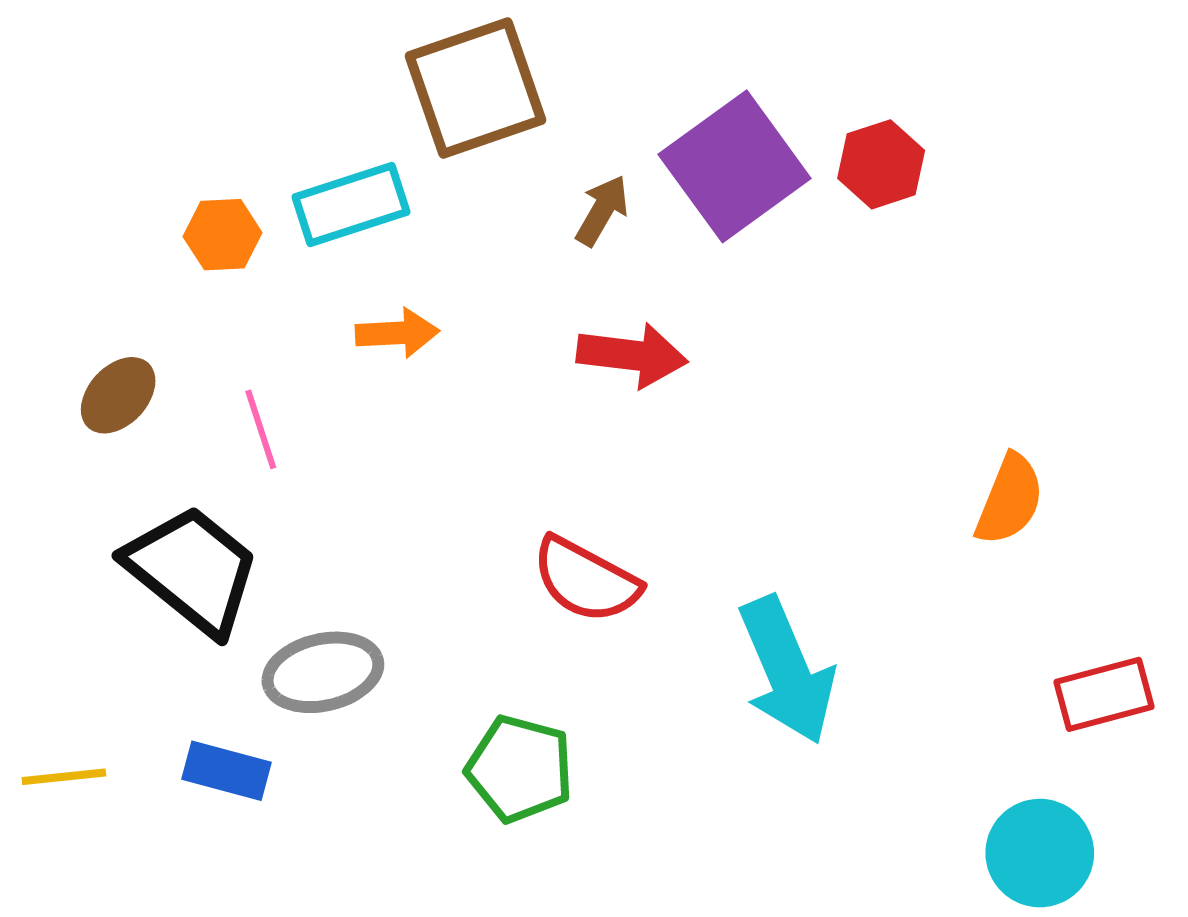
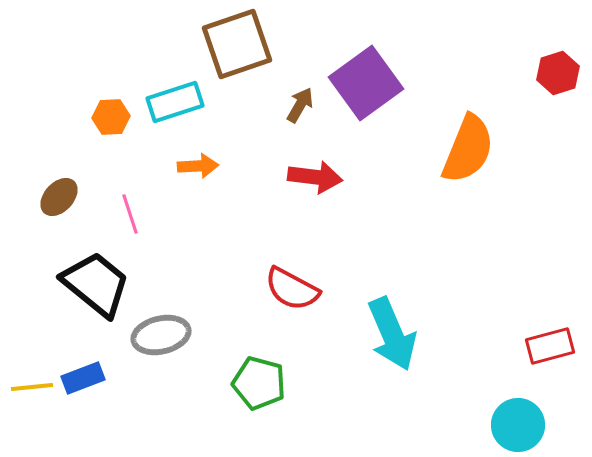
red hexagon: (881, 164) -> (558, 73), moved
orange semicircle: (1010, 500) -> (468, 149), moved, size x1.5
blue rectangle: (227, 771) -> (83, 378), moved, turned -36

